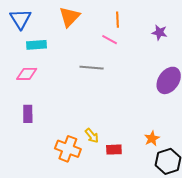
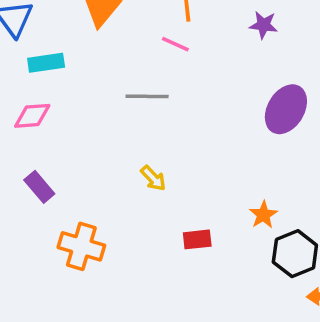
purple rectangle: (28, 114) -> (39, 187), turned -36
yellow arrow: (92, 136) -> (153, 178), moved
orange cross: (68, 149) -> (81, 246), moved

